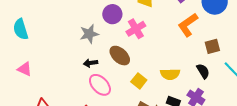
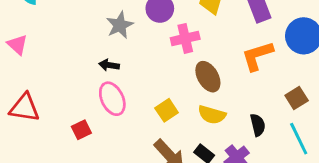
gray star: (89, 34) -> (120, 25), turned -30
brown square: (212, 46) -> (297, 98), moved, turned -35
brown ellipse: (120, 56) -> (208, 77), moved

